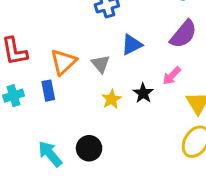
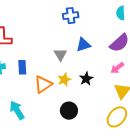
orange triangle: (63, 62) -> (43, 84), moved
pink arrow: (172, 76) -> (117, 68), moved
black circle: (89, 148) -> (69, 111), moved

